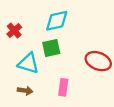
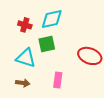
red cross: (14, 31) -> (25, 25), moved, turned -32

